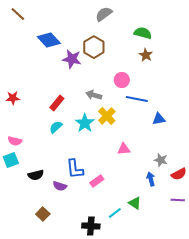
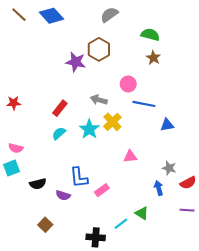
blue diamond: (49, 40) -> (51, 16), moved

